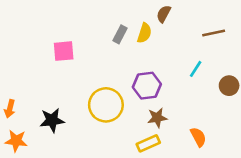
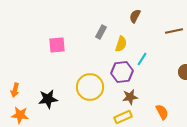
yellow semicircle: (144, 33) -> (121, 44), moved
cyan line: (196, 69) -> (142, 59), moved

